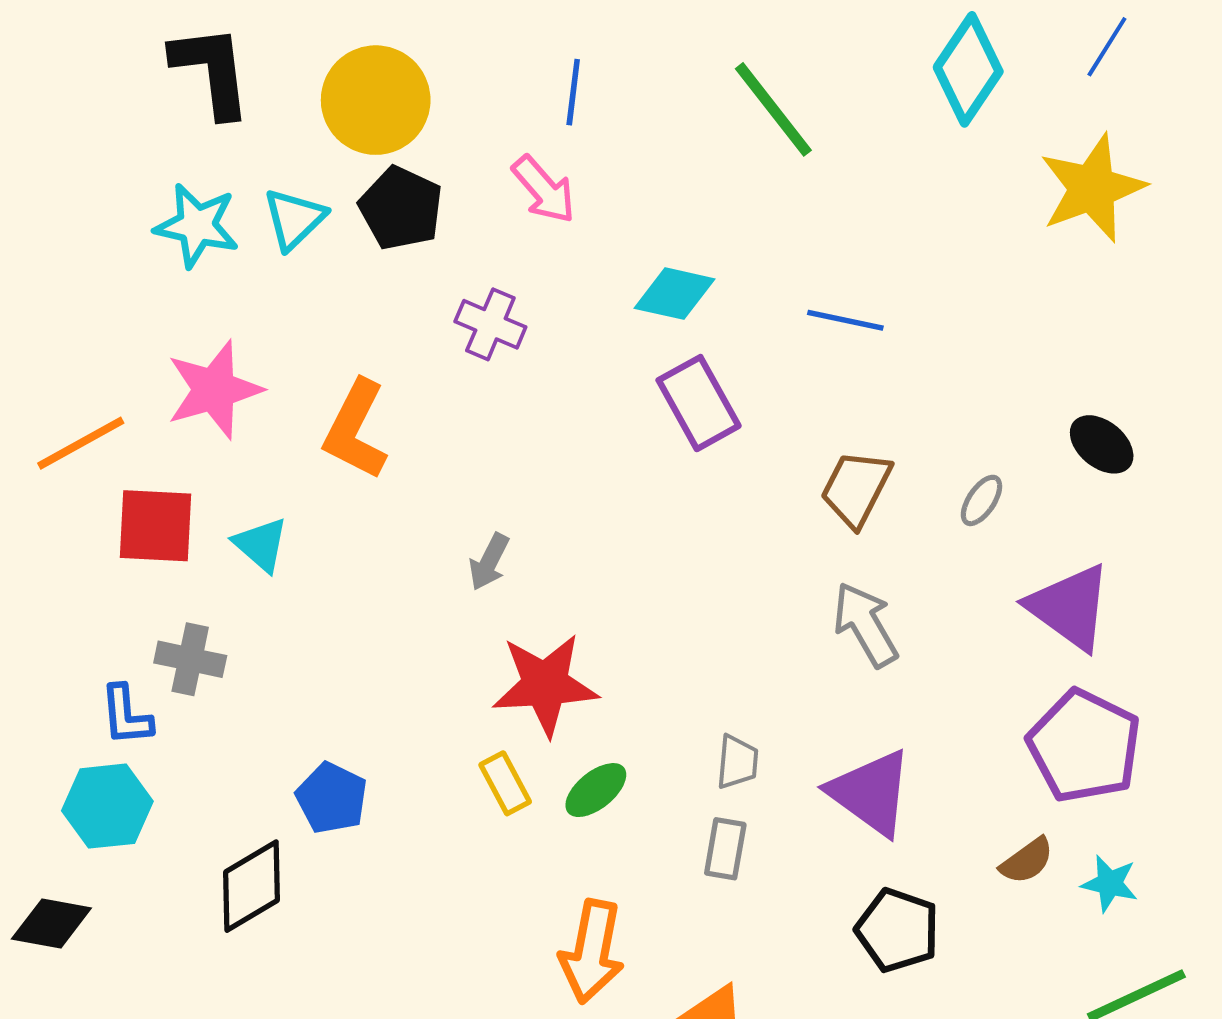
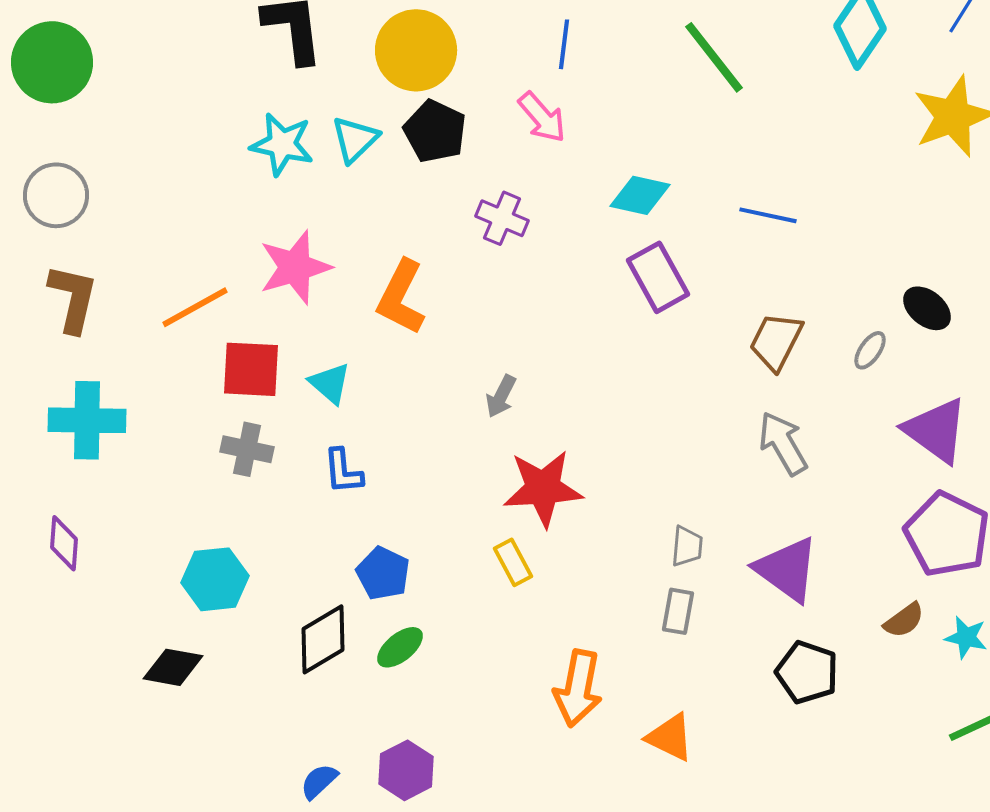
black ellipse: (1102, 444) -> (927, 308), moved
gray cross: (190, 659) -> (247, 449), moved
blue L-shape: (126, 715) -> (343, 471), moved
green ellipse: (596, 790) -> (400, 647), moved

